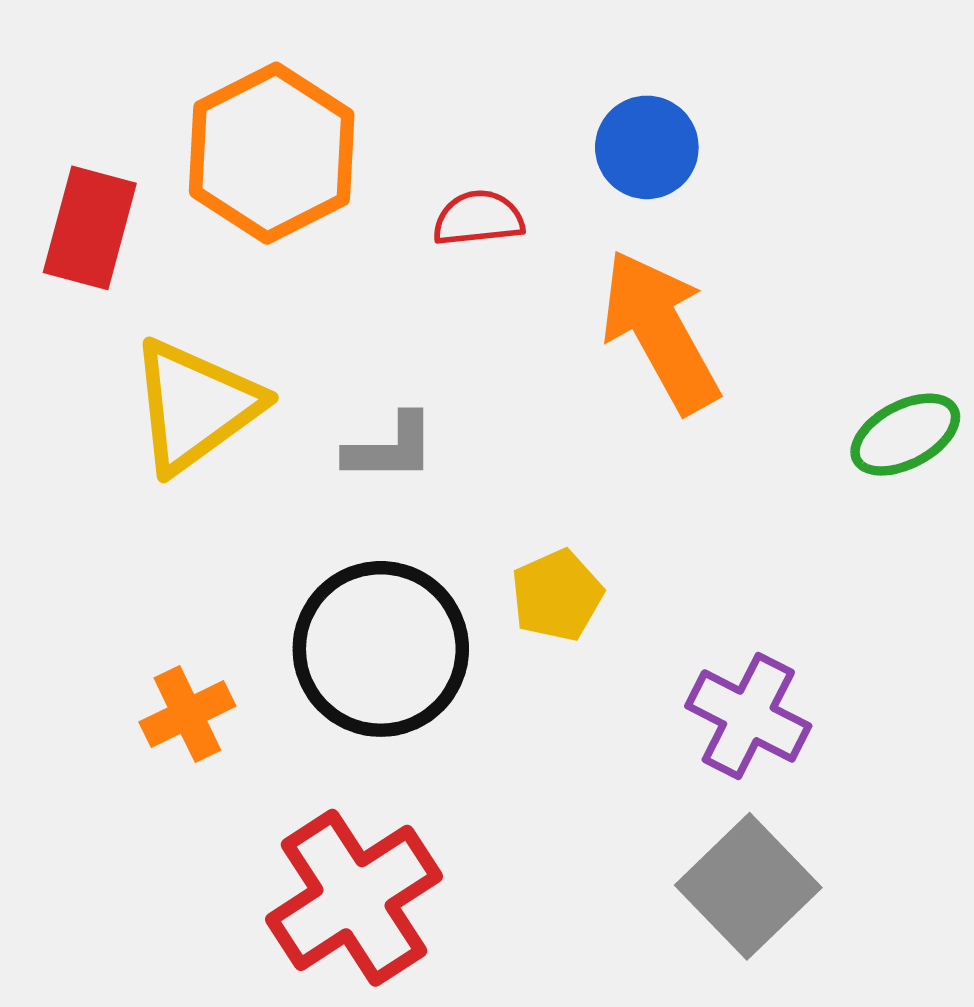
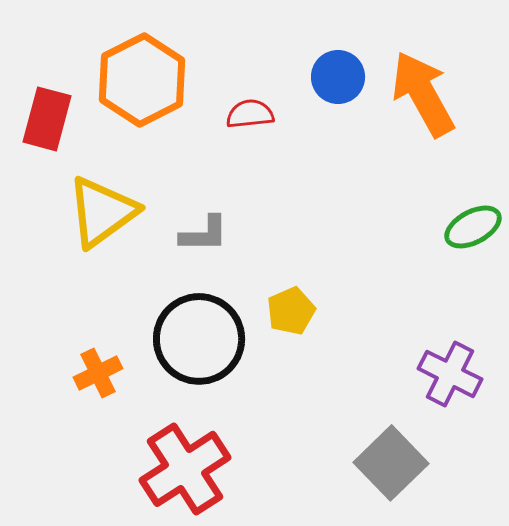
orange arrow: (660, 331) -> (423, 94), moved
purple cross: (748, 716) -> (450, 374), moved

